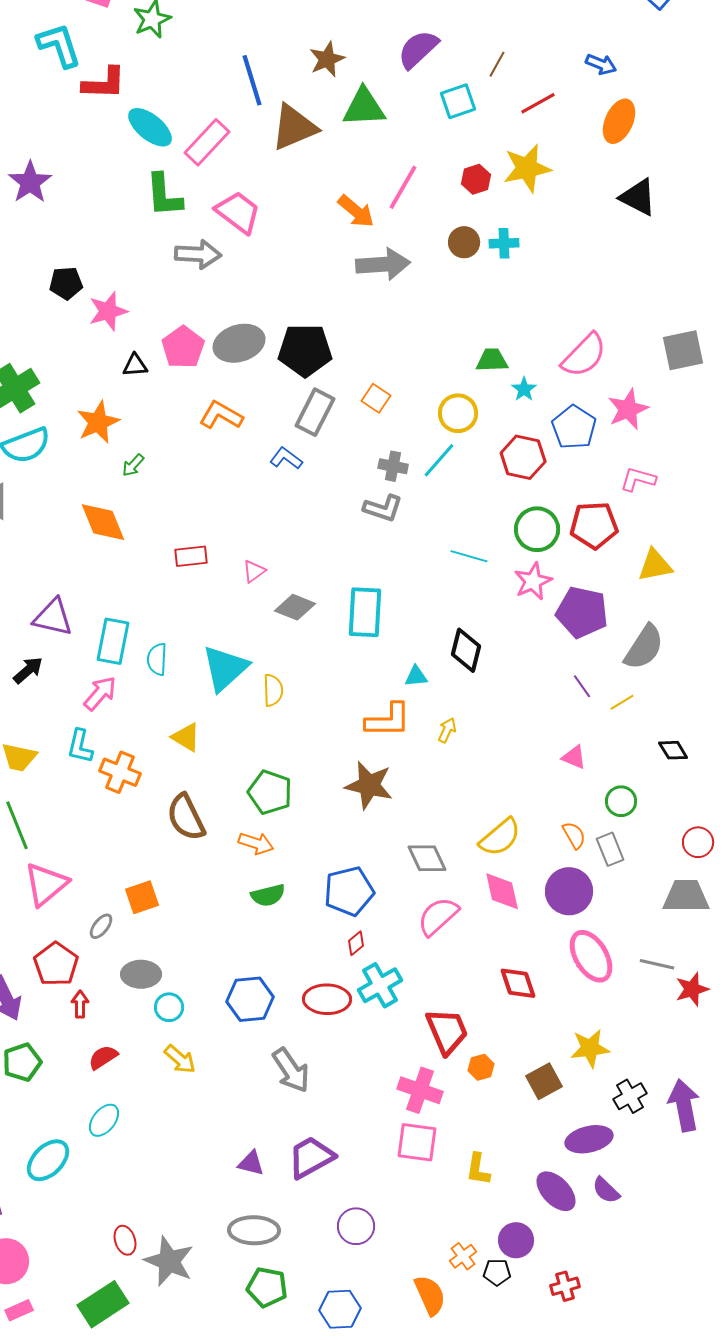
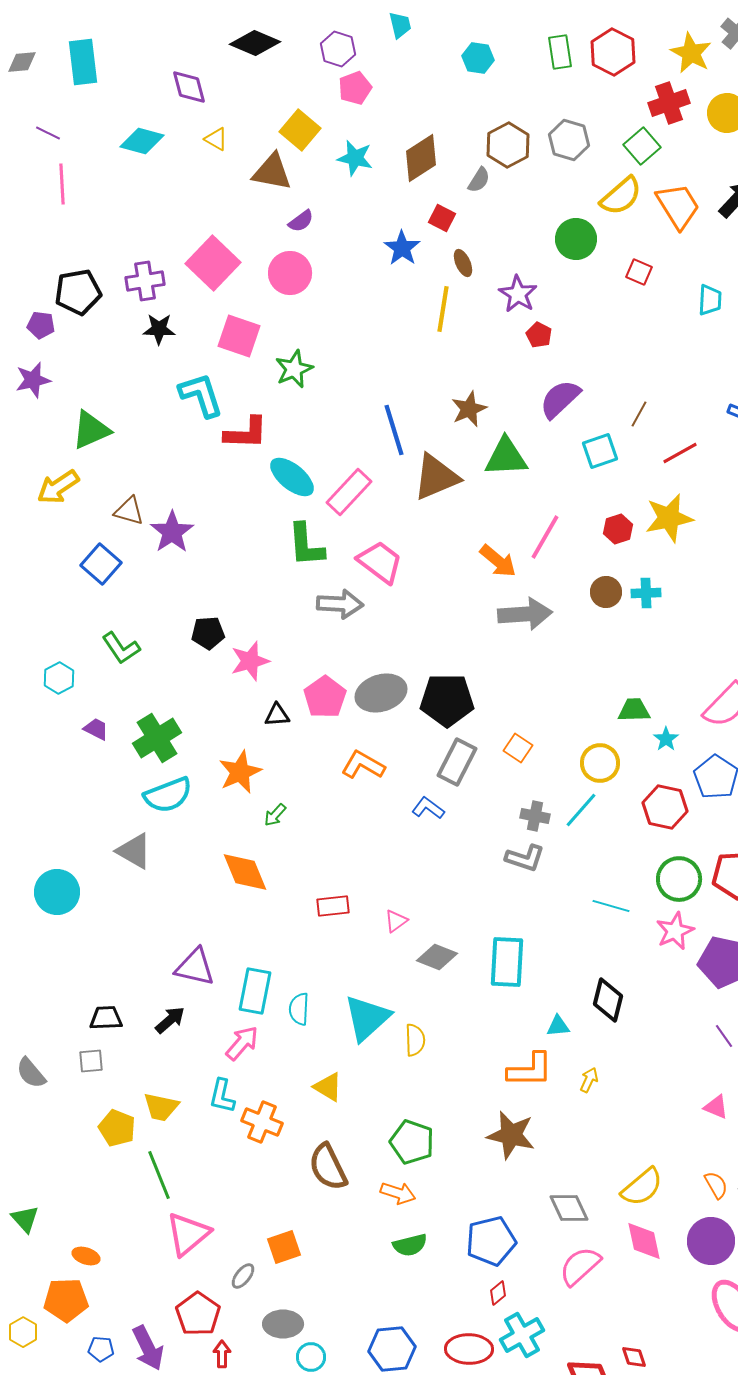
red diamond: (518, 983) -> (634, 1357), moved, size x0.7

